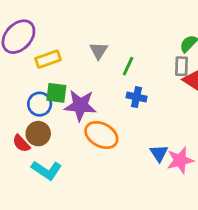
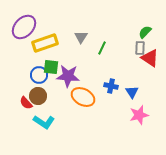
yellow rectangle: (48, 59) -> (45, 43), size x1.4
blue cross: (137, 97) -> (111, 86), moved
blue triangle: (159, 153) -> (132, 92), moved

